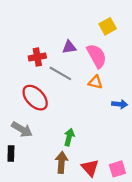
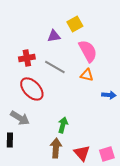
yellow square: (108, 26) -> (75, 24), moved
purple triangle: (69, 47) -> (54, 36), moved
red cross: (37, 57) -> (27, 58), moved

